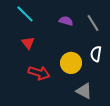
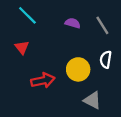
red triangle: (28, 43) -> (22, 47), moved
red arrow: (39, 73) -> (43, 80), turned -30

